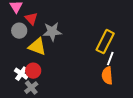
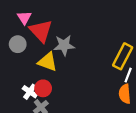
red triangle: (31, 19) -> (41, 31), size x1.6
gray circle: (19, 31) -> (18, 44), moved

